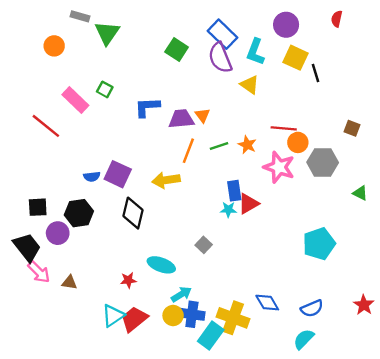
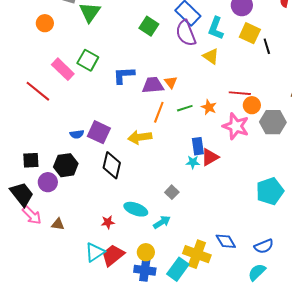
green square: (105, 89) -> (88, 60), size x1.5
cyan arrow: (181, 294) -> (162, 222), moved
blue cross: (192, 314) -> (145, 270), moved

